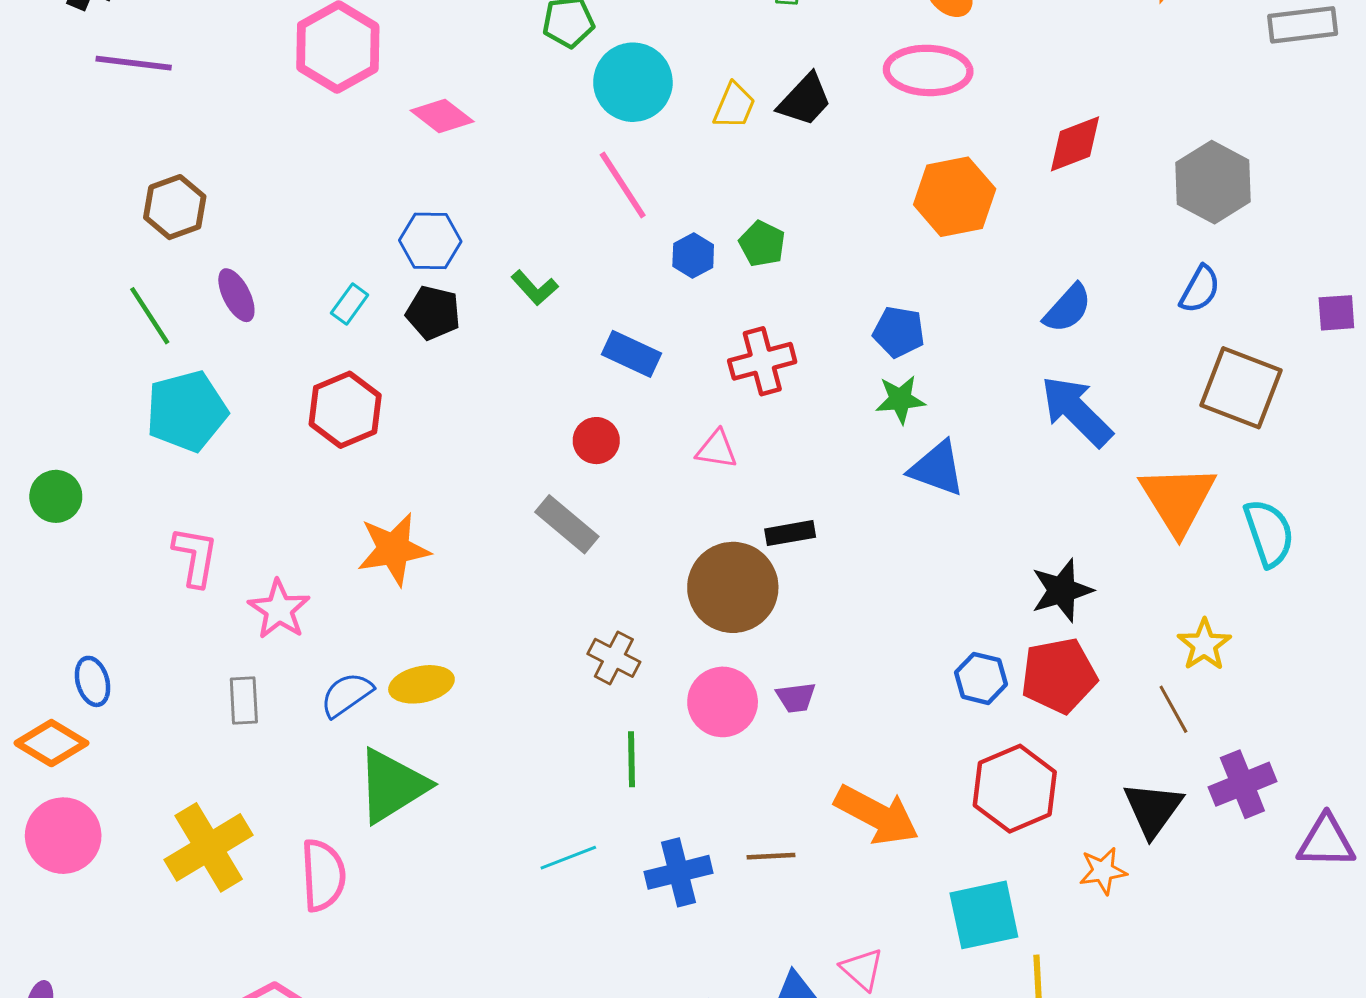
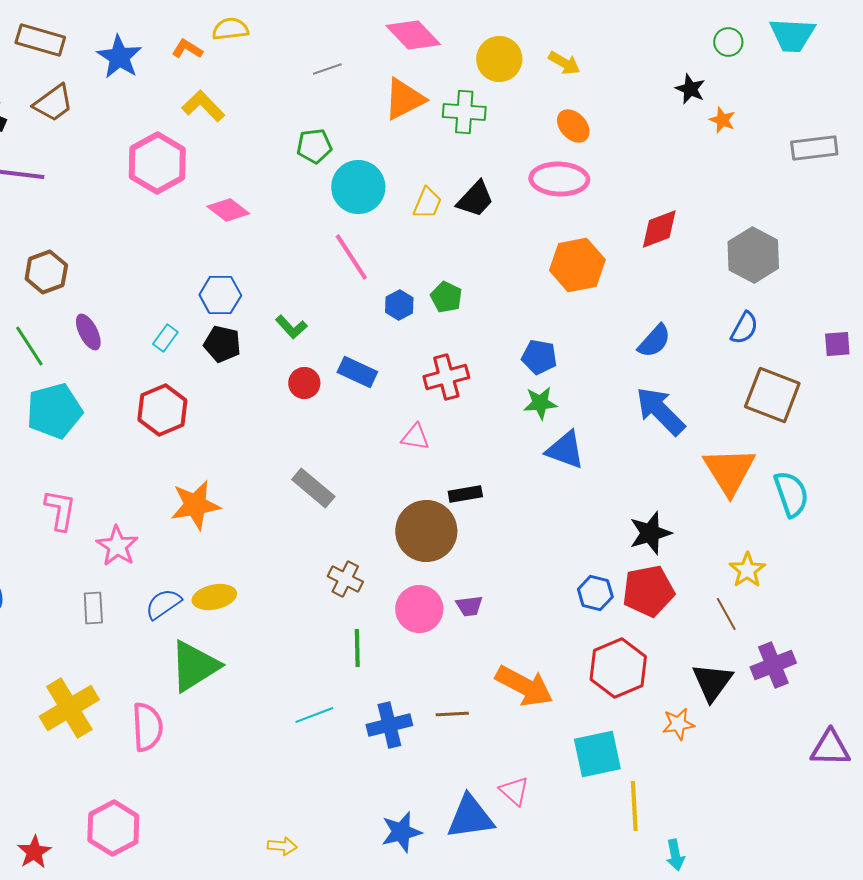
red circle: (596, 441) -> (304, 383), moved
purple triangle: (1326, 841) -> (830, 748), moved

